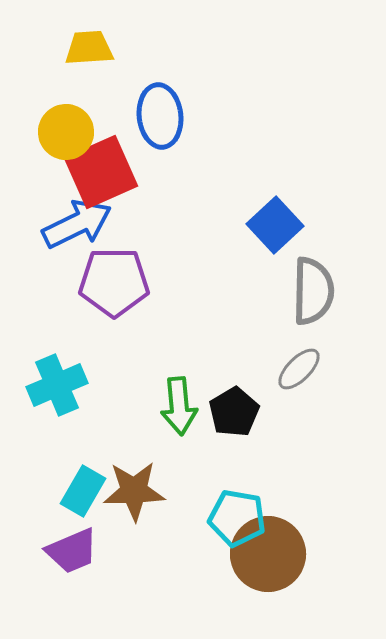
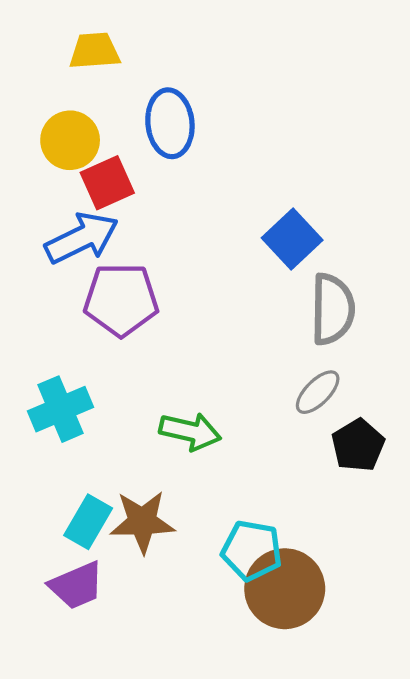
red square: (101, 172) -> (107, 183), size x0.7
green arrow: (179, 406) -> (190, 431), turned -72
black pentagon: (234, 412) -> (358, 445), moved

